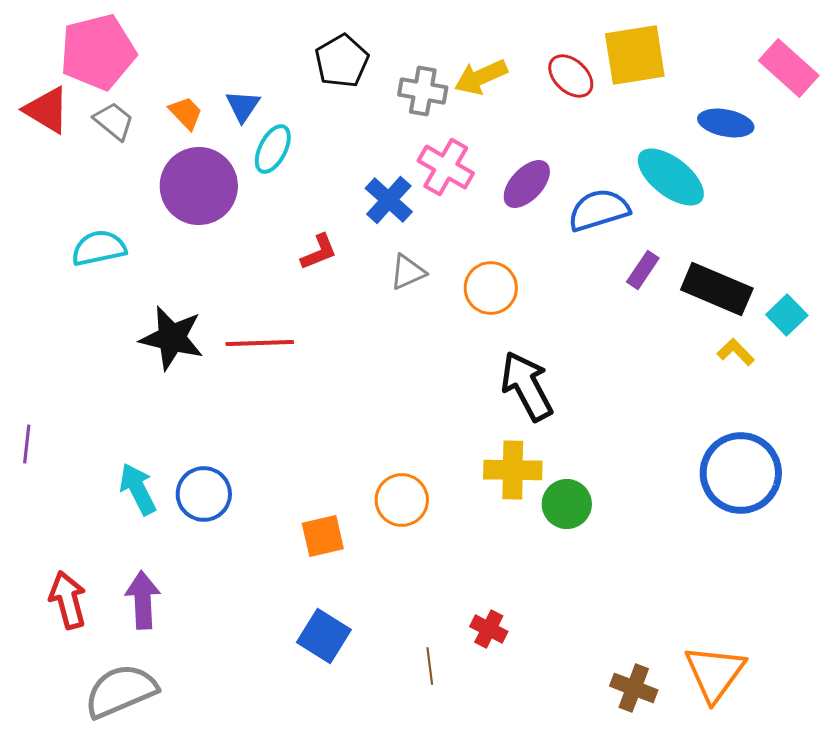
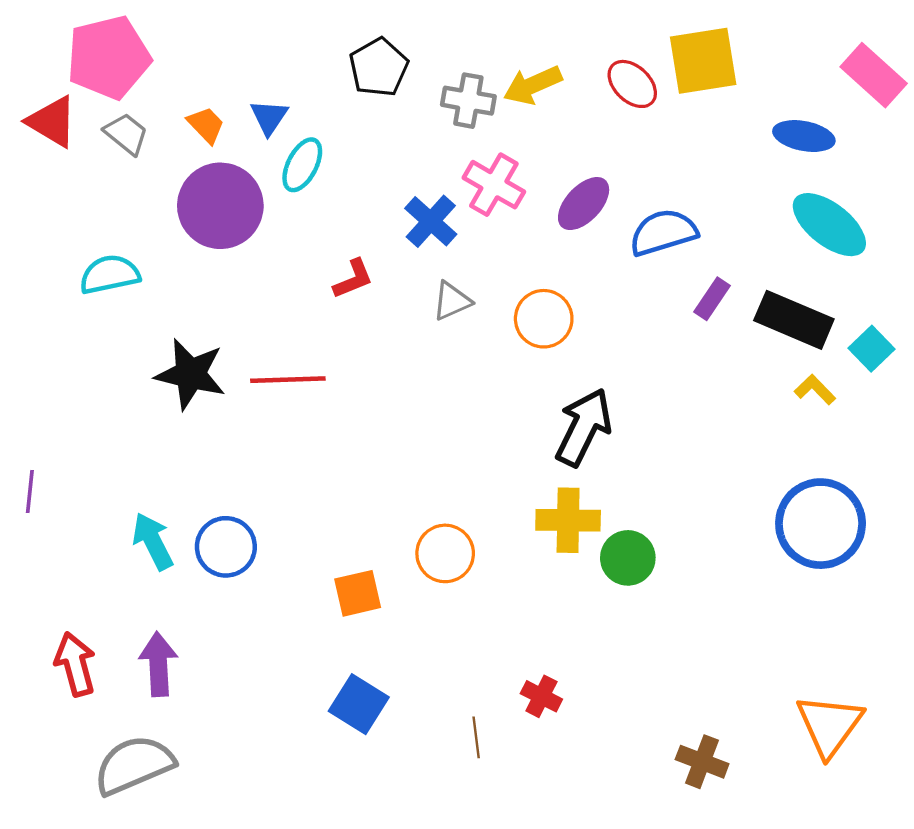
cyan ellipse: (671, 177) -> (829, 225), moved
black arrow: (527, 386) -> (584, 427), turned 54
orange triangle: (715, 673) -> (829, 725), moved

